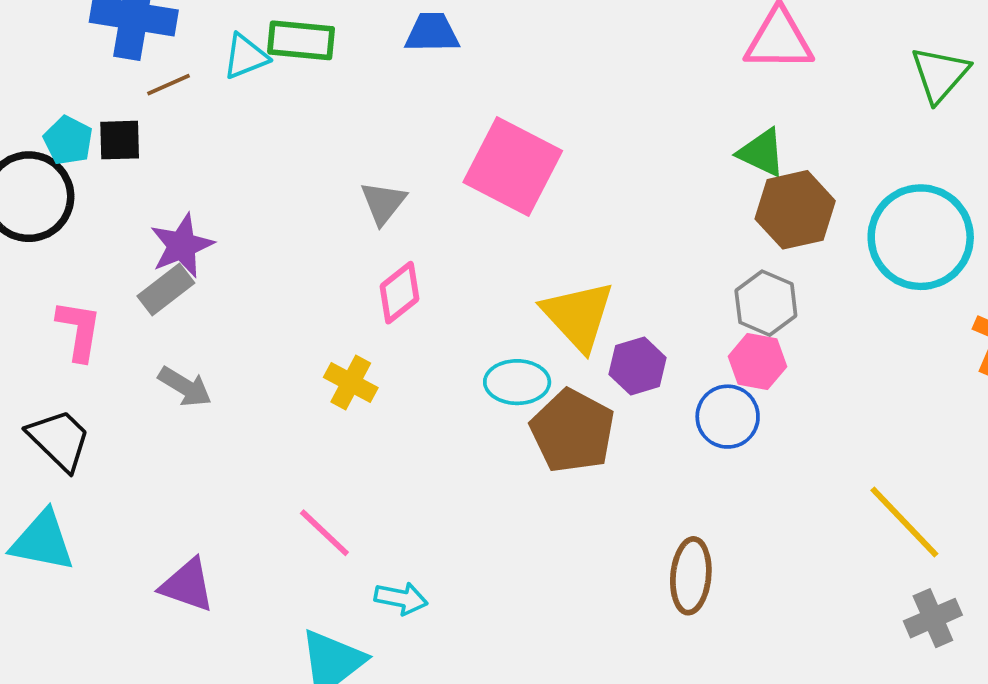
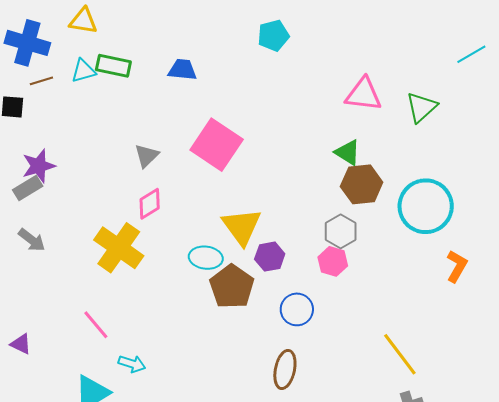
green triangle: (940, 74) -> (421, 107), moved
yellow cross: (351, 382) -> (119, 248), size x1.8
blue circle: (728, 417) -> (297, 309), moved
purple triangle: (187, 585) -> (21, 344), size x0.7

